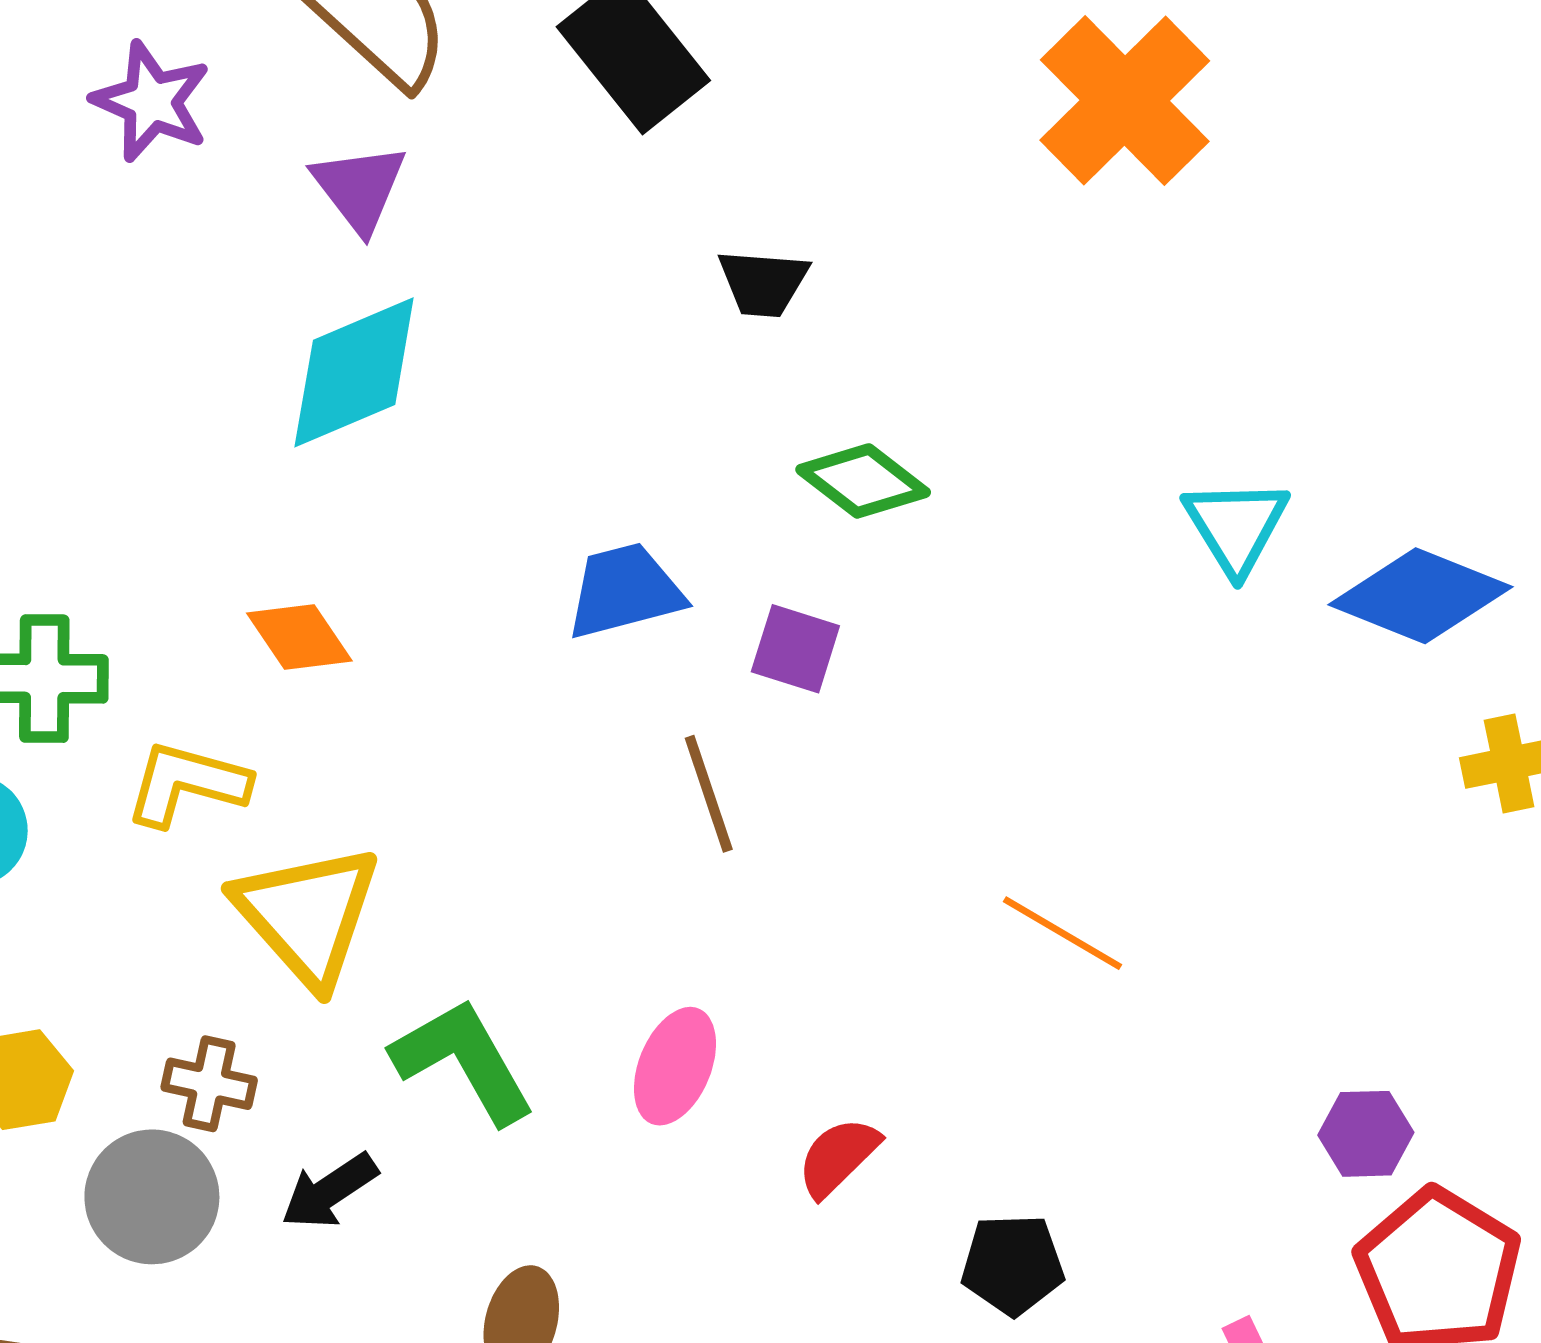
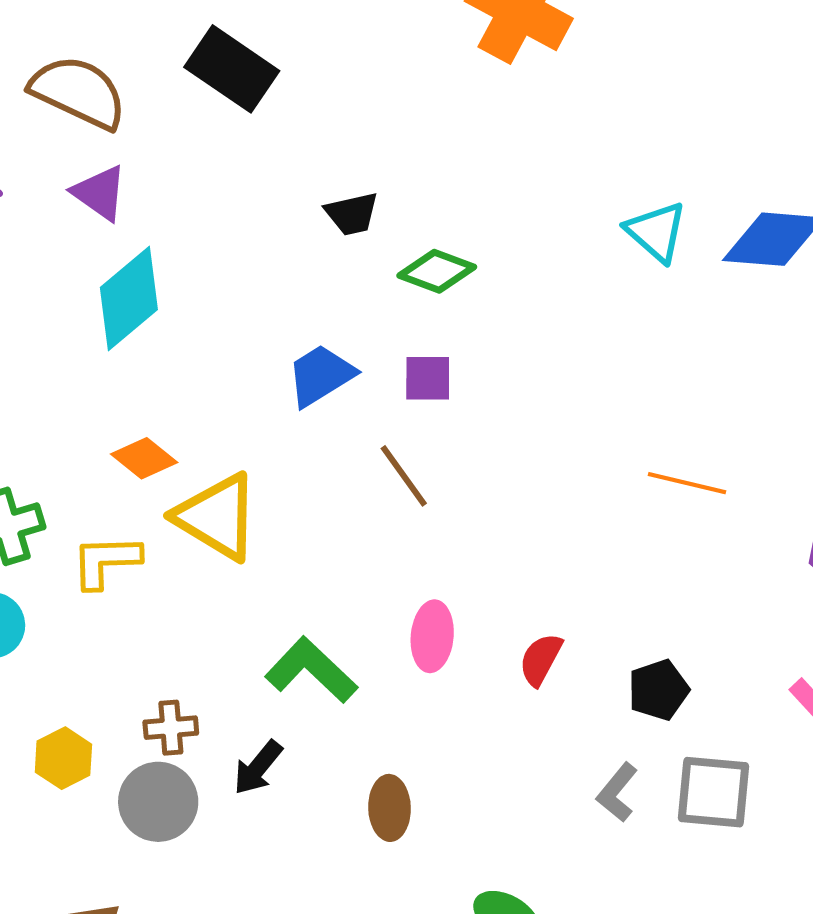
black trapezoid: (763, 283) -> (352, 214), moved
yellow triangle: (307, 915) -> (217, 517), moved
orange line: (1062, 933) -> (687, 483), moved

